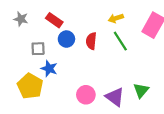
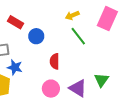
blue circle: (66, 39) -> (36, 36), moved
red semicircle: (91, 41) -> (55, 61), moved

